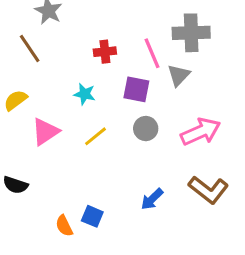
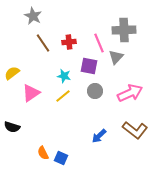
brown line: (30, 48) -> (43, 43), moved
cyan star: (85, 94) -> (64, 76), moved
blue square: (92, 216) -> (61, 158), moved

